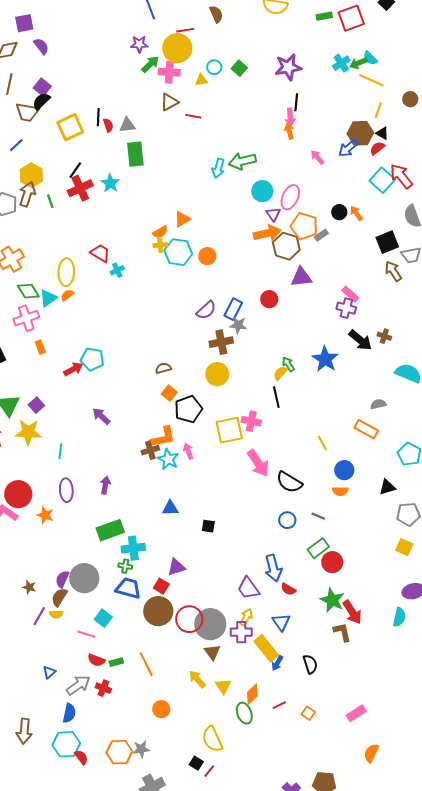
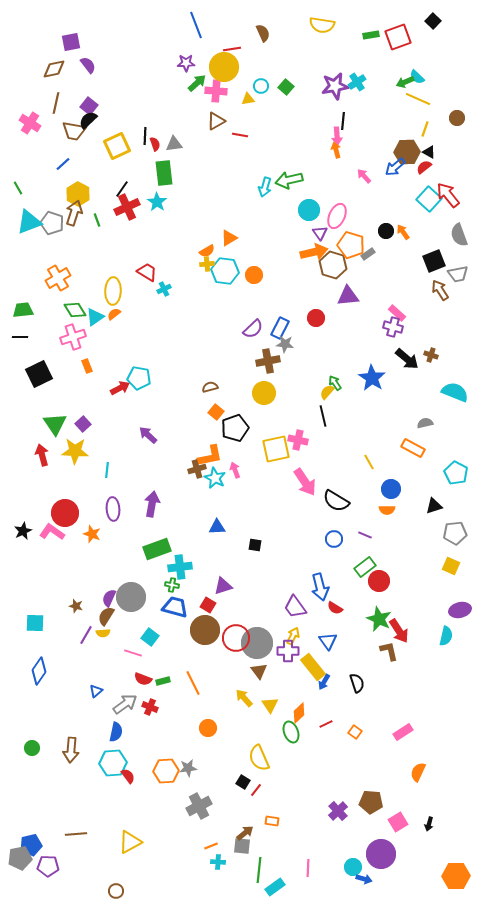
cyan cross: (341, 63) -> (357, 82), moved
green rectangle: (135, 154) -> (164, 173), moved
purple arrow: (105, 485) -> (152, 504), size x1.4

